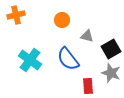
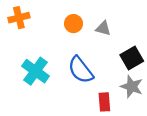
gray triangle: (87, 36) -> (103, 28), moved

